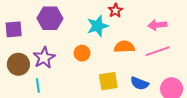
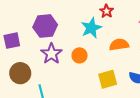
purple star: (44, 58) -> (51, 54), moved

